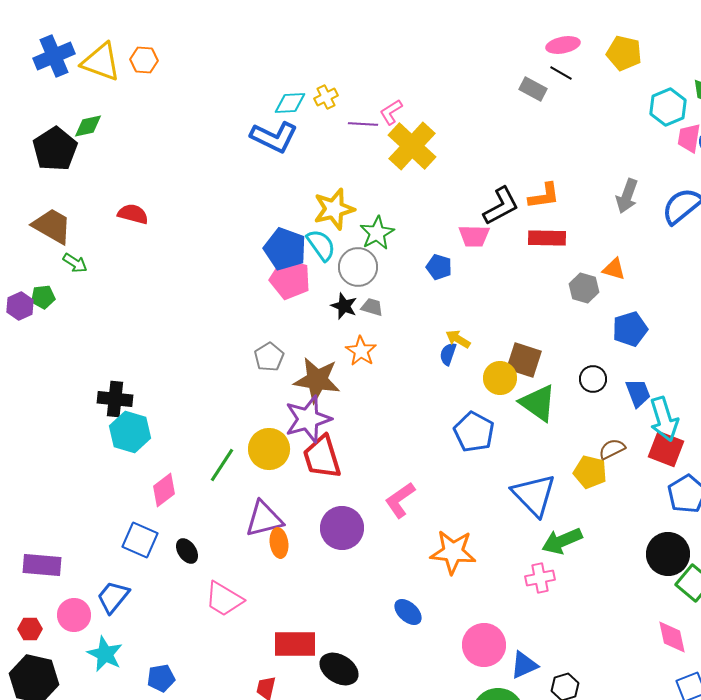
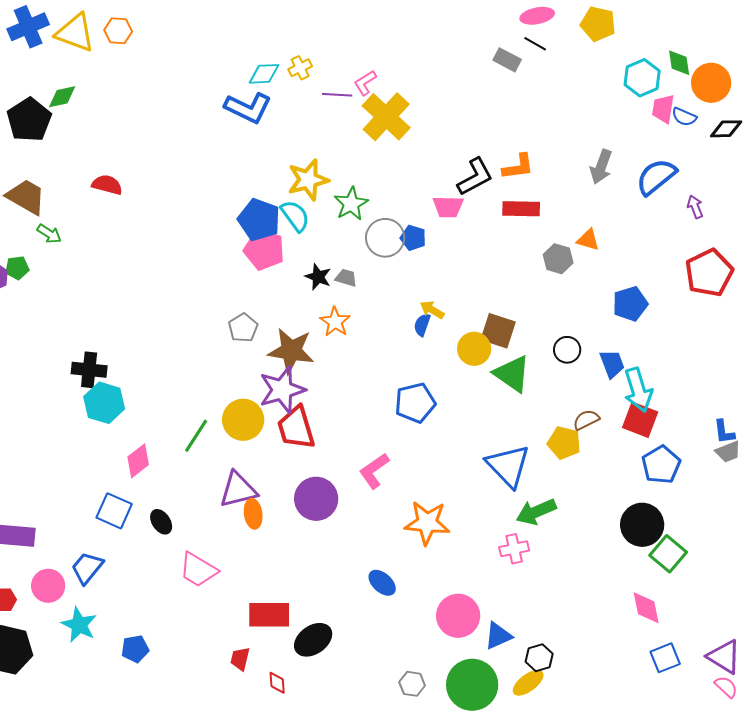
gray circle: (358, 267) -> (385, 238), moved
blue pentagon: (630, 329) -> (630, 304), moved
blue pentagon: (474, 432) -> (415, 403), moved, turned 30
black ellipse: (339, 669) -> (313, 640), turned -66

